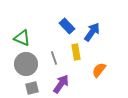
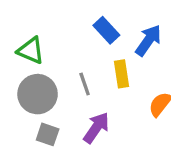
gray square: (32, 88) -> (48, 134), turned 32

